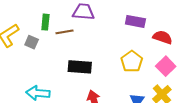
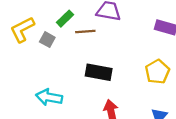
green rectangle: (45, 22) -> (65, 19), turned 35

